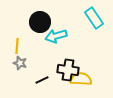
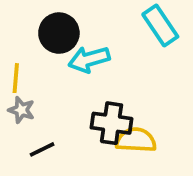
black line: (42, 80) -> (42, 149), moved

